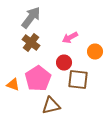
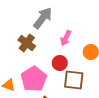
gray arrow: (31, 18) -> (43, 18), moved
pink arrow: (70, 38) -> (66, 38), turned -35

